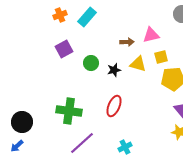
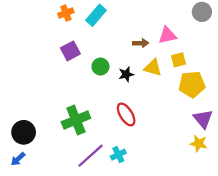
red ellipse: (114, 106) -> (126, 114), turned -55
green cross: (69, 111) -> (76, 120), turned -30
cyan cross: (125, 147) -> (118, 155), moved

